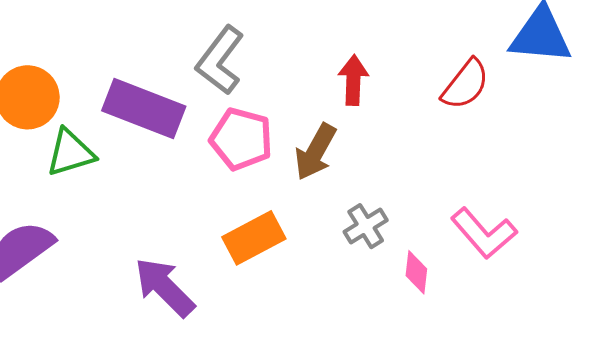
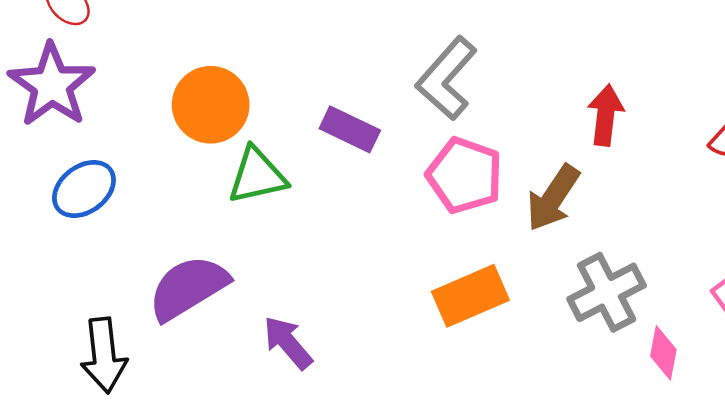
purple rectangle: (144, 109) -> (350, 129), size x0.6
gray cross: (366, 226) -> (607, 292), size x1.4
purple arrow: (165, 287) -> (288, 343), moved, size x0.7

